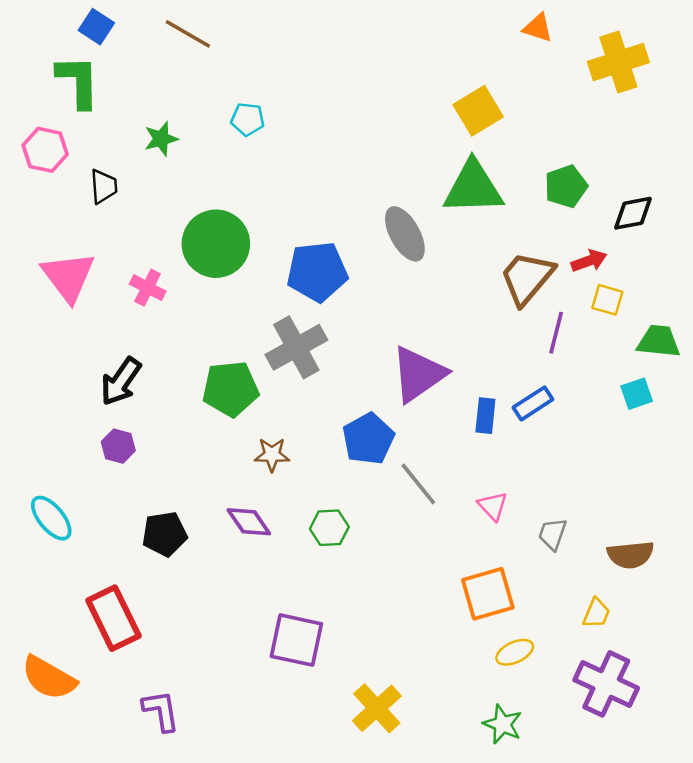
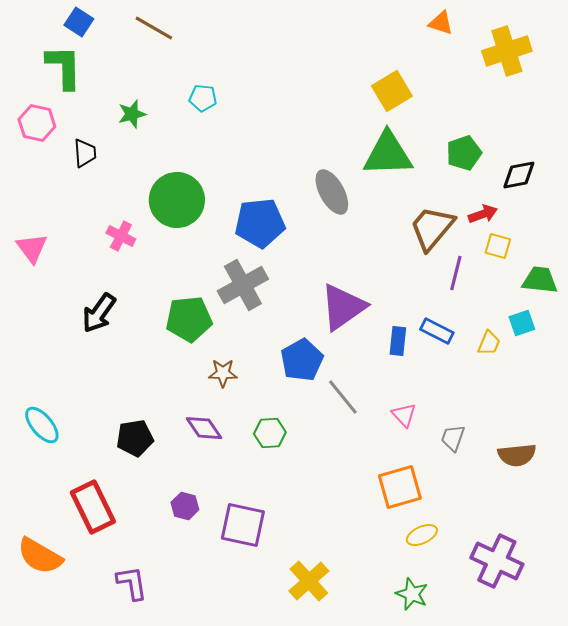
pink triangle: (68, 277) -> (32, 248), moved, size x0.7
blue rectangle: (533, 403) -> (437, 331), turned 60
purple hexagon: (118, 446) -> (185, 506), moved
yellow trapezoid: (596, 613) -> (489, 343), moved

